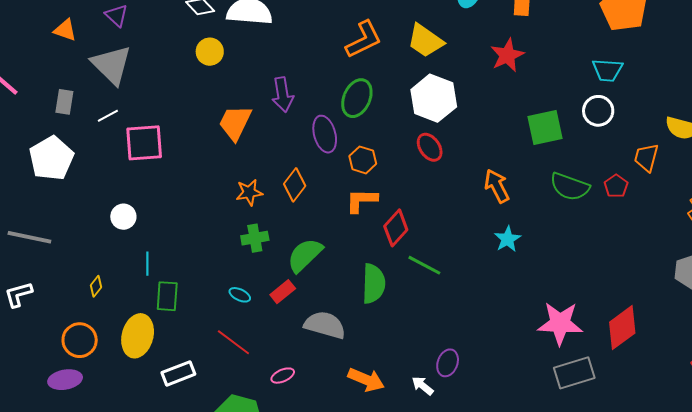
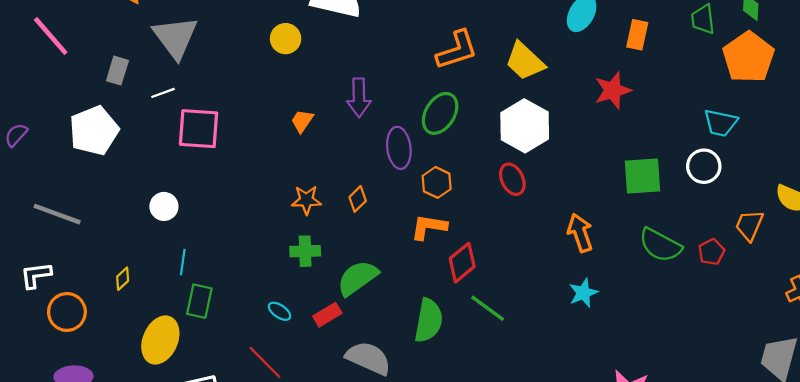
orange trapezoid: (235, 123) -> (302, 121), size x0.6
orange diamond: (295, 185) -> (358, 199), size x0.7
orange circle: (80, 340) -> (67, 312), moved

